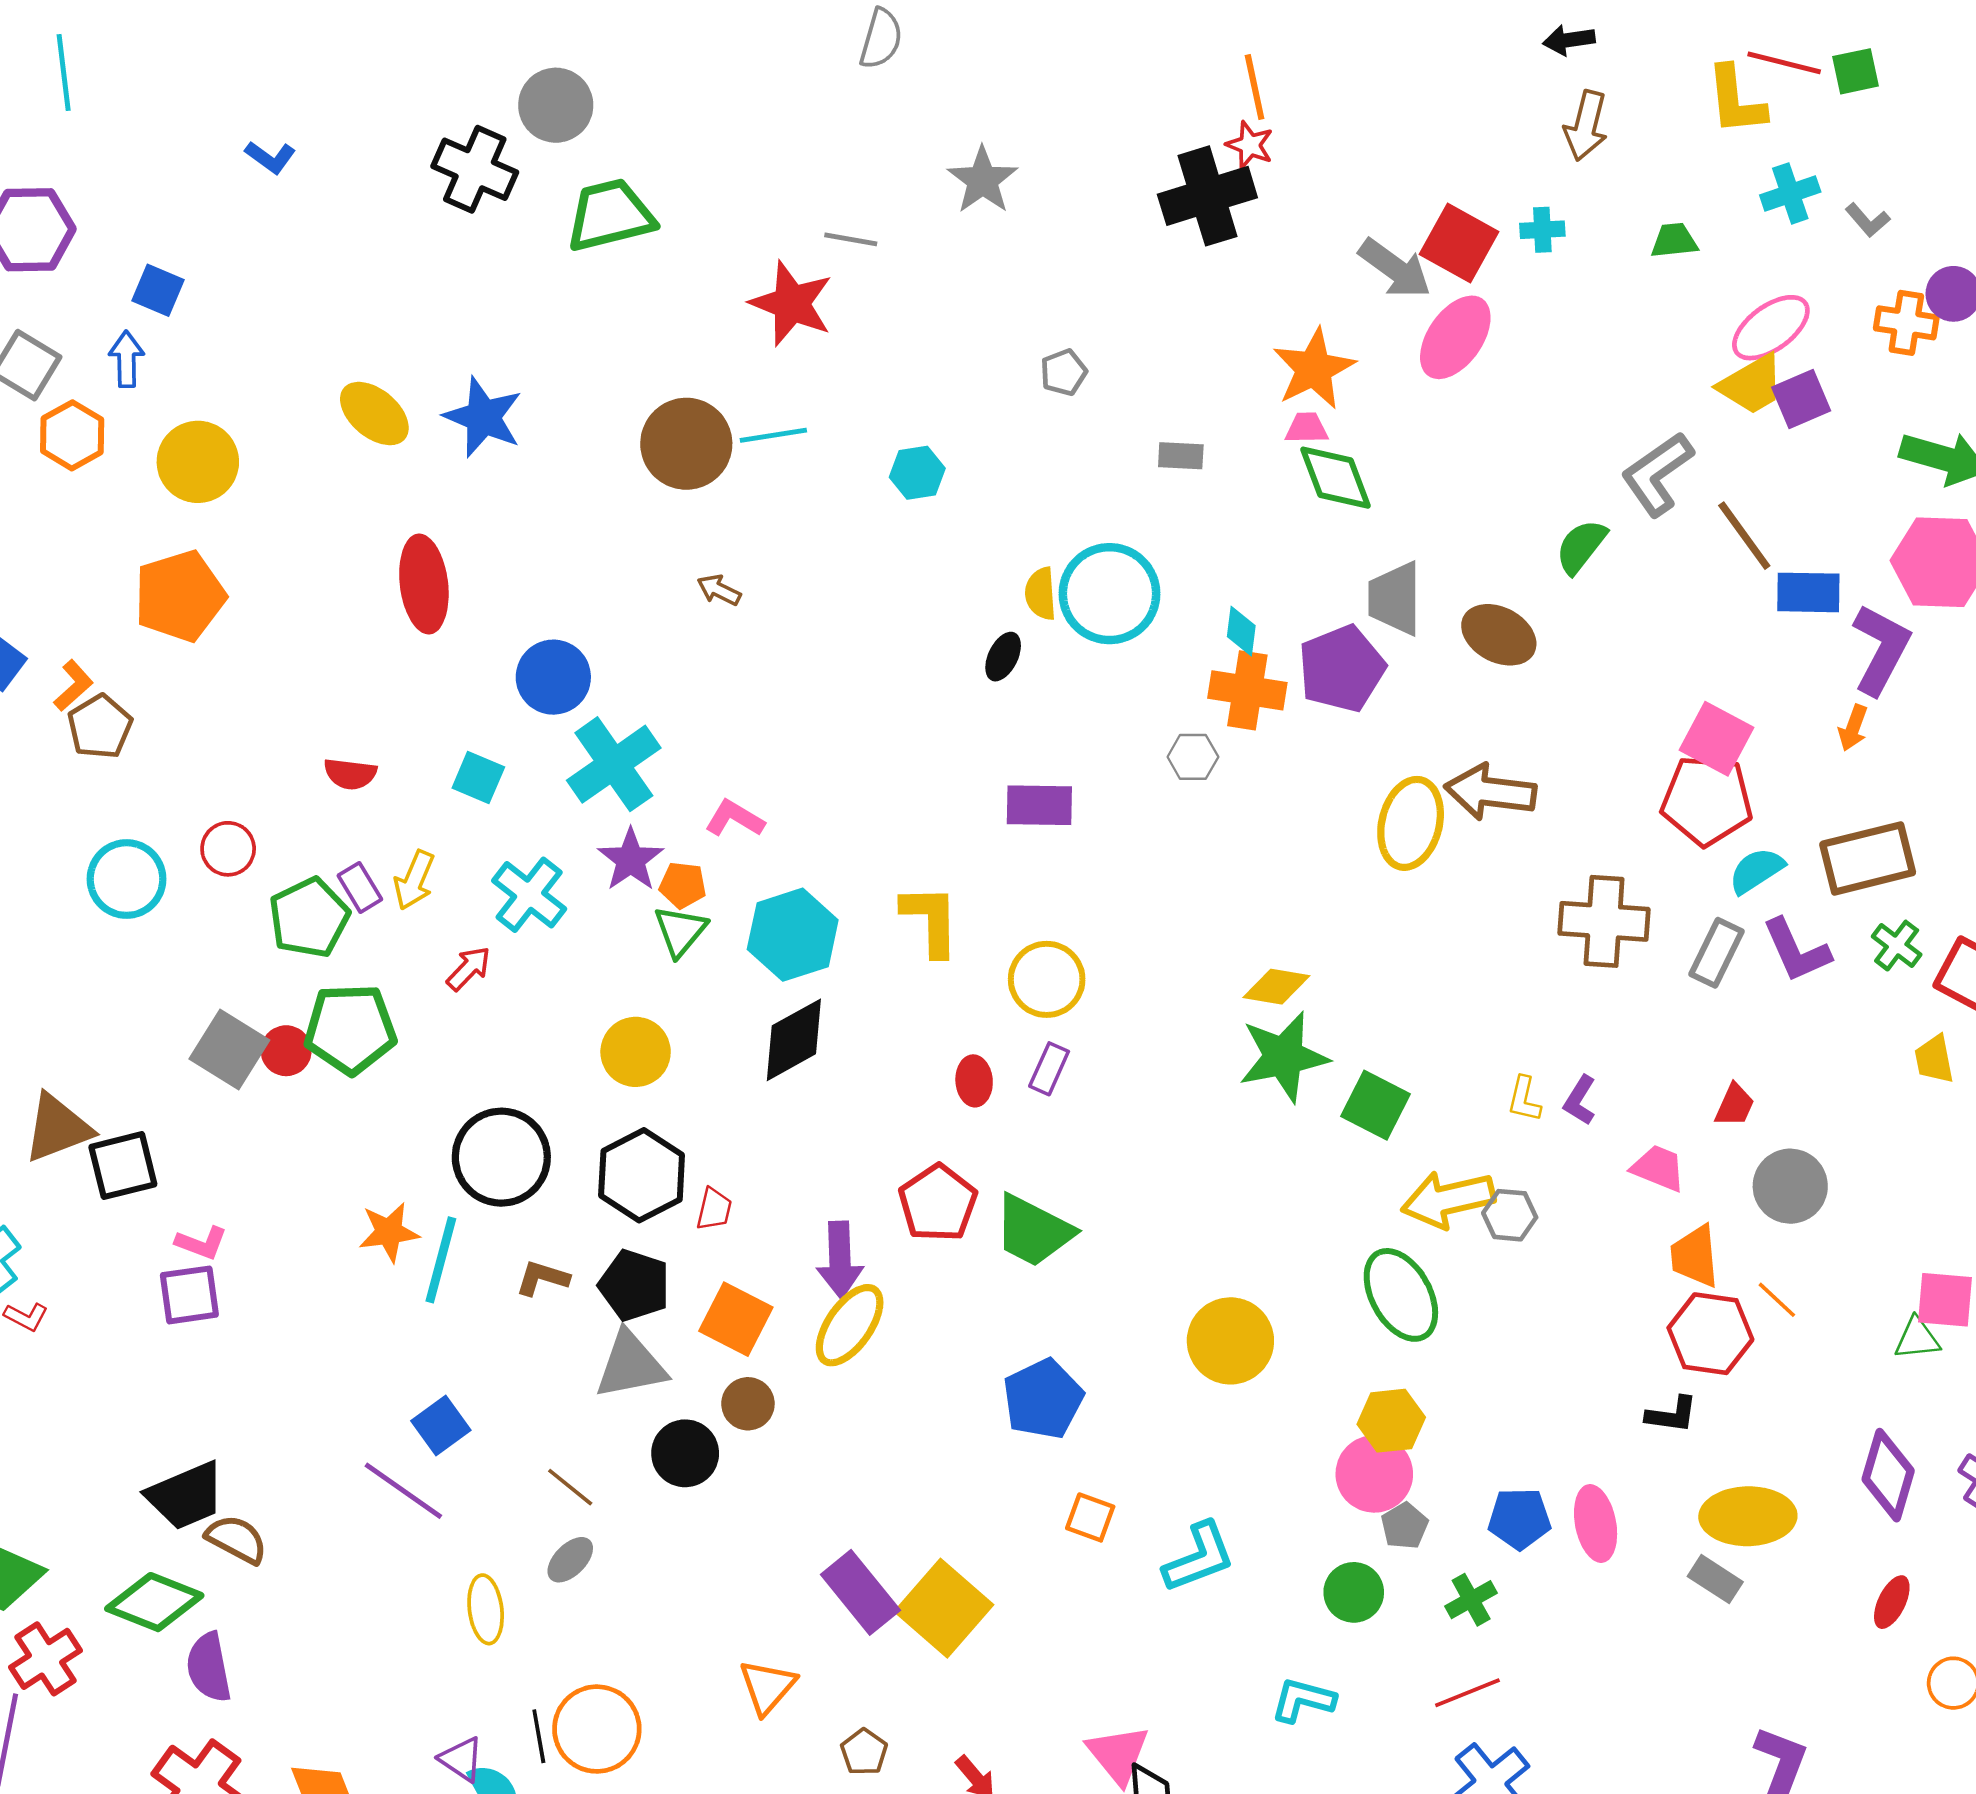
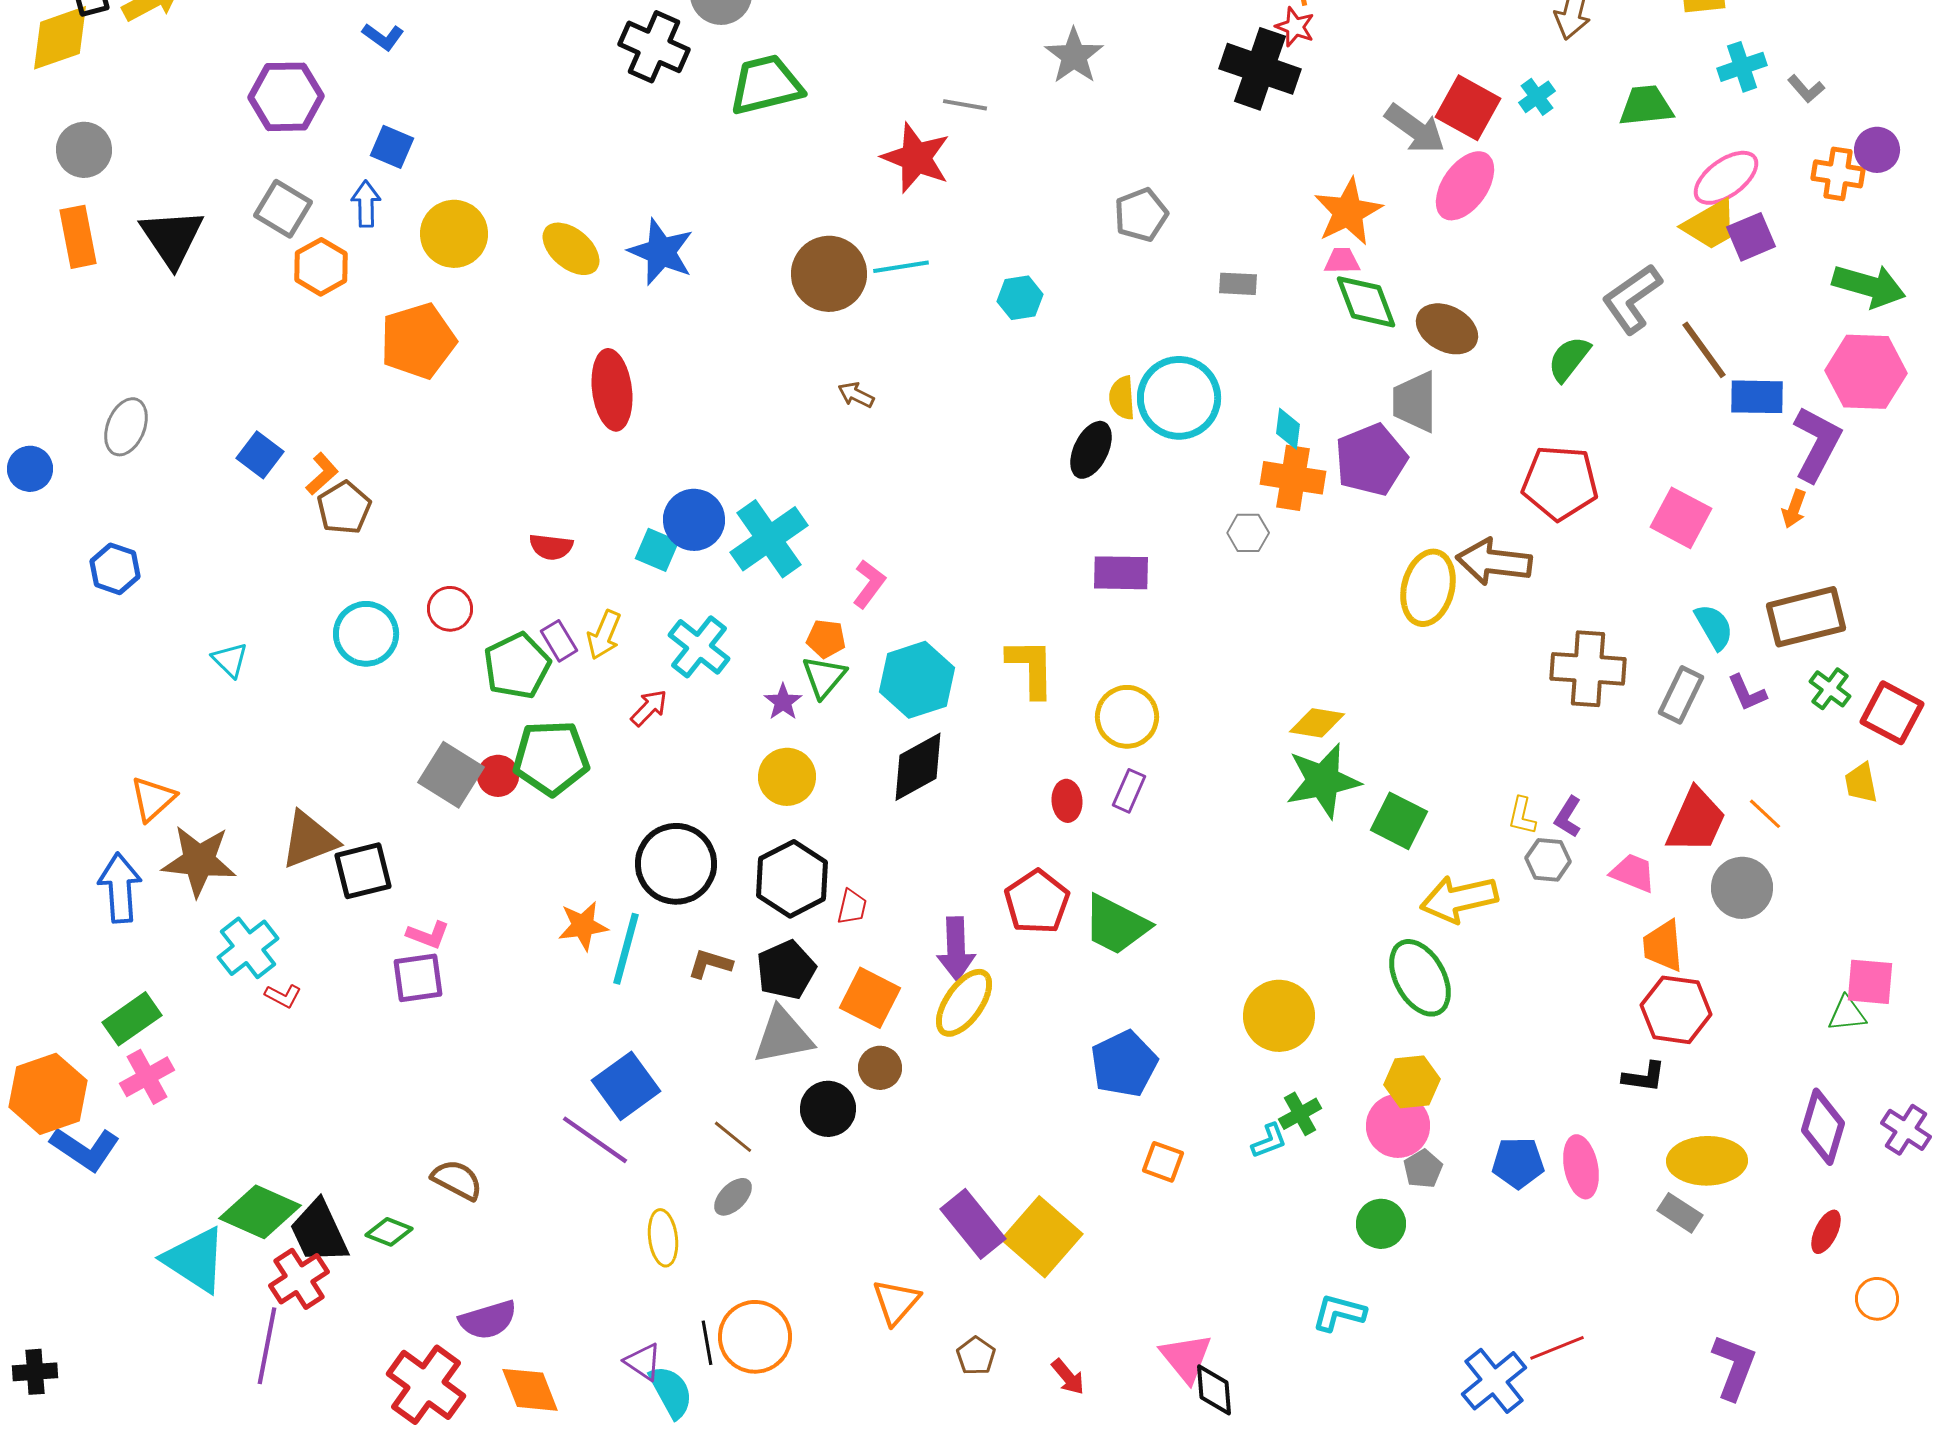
blue L-shape: (270, 157) -> (383, 37), moved
black cross: (1207, 196) -> (1260, 69), turned 36
cyan cross: (1542, 230) -> (1537, 97), turned -33
green trapezoid: (1674, 241) -> (1646, 106), size x1.4
gray pentagon: (1064, 372) -> (1141, 215), size x1.4
yellow circle: (198, 462) -> (454, 234), moved
orange pentagon: (180, 596) -> (418, 341), moved
brown ellipse: (1499, 635) -> (1447, 329), moved
black ellipse: (1003, 657) -> (1091, 450), size x1.4
blue circle: (553, 677) -> (694, 520), moved
red pentagon: (1707, 800) -> (1560, 483), moved
pink L-shape: (735, 819) -> (869, 584), turned 96
purple star: (631, 860) -> (783, 702), moved, size x0.7
cyan semicircle: (1756, 871) -> (1714, 627), turned 93
purple L-shape: (1796, 950) -> (1747, 693), size x0.7
red trapezoid: (1735, 1105) -> (1696, 821), size x1.8
gray hexagon: (1510, 1215) -> (1548, 860), moved
black pentagon: (634, 1285) -> (786, 970), turned 30
orange line: (1777, 1300) -> (1765, 814), moved
blue square: (441, 1426) -> (626, 1086), size x1.4
black trapezoid: (186, 1496) -> (319, 1232), moved, turned 88
cyan L-shape: (1199, 1557) -> (1269, 1141), moved, size x0.6
green cross: (1471, 1600) -> (1300, 1114), moved
green diamond: (154, 1602) -> (389, 1232), size x0.6
purple semicircle: (209, 1667) -> (488, 1320), moved, turned -96
red line: (1467, 1693) -> (1557, 1348), moved

